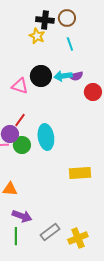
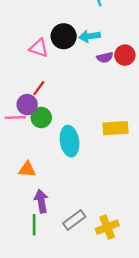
purple semicircle: (76, 76) -> (105, 57), moved
cyan ellipse: (46, 137) -> (70, 141), moved
yellow rectangle: (80, 173) -> (115, 128), moved
purple arrow: (22, 216) -> (41, 201), turned -120

